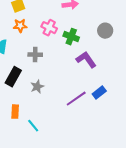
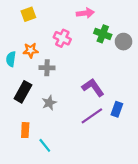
orange star: (20, 26) -> (31, 50), moved
green cross: (71, 37) -> (103, 34), moved
purple L-shape: (86, 60) -> (93, 87), moved
blue rectangle: (99, 93) -> (117, 109), turned -32

